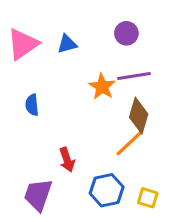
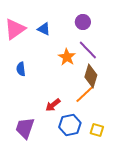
blue triangle: (67, 44) -> (44, 29), turned 40
purple line: (134, 76) -> (88, 50), turned 55
red arrow: (67, 160) -> (53, 105), moved, turned 70

